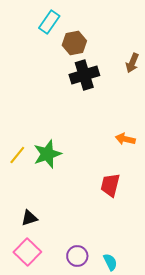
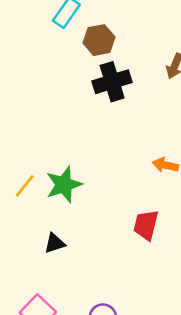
black triangle: (29, 218) -> (55, 243), moved

